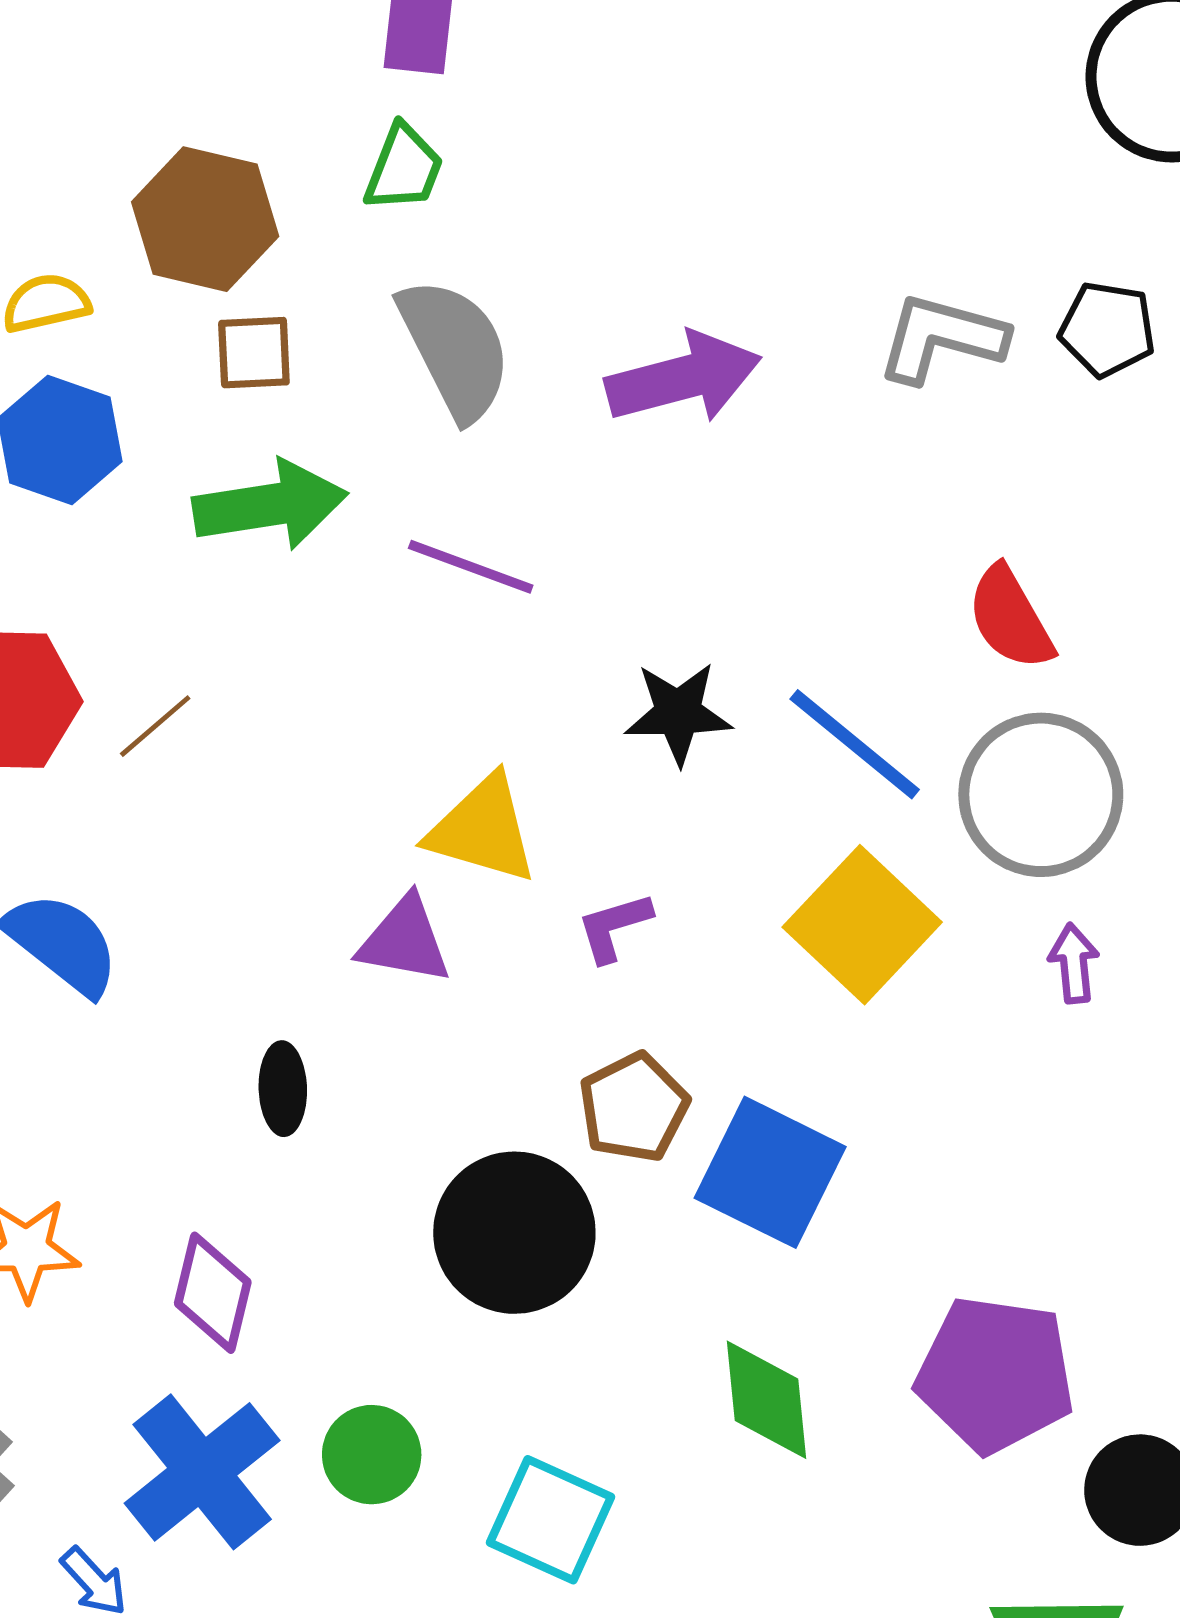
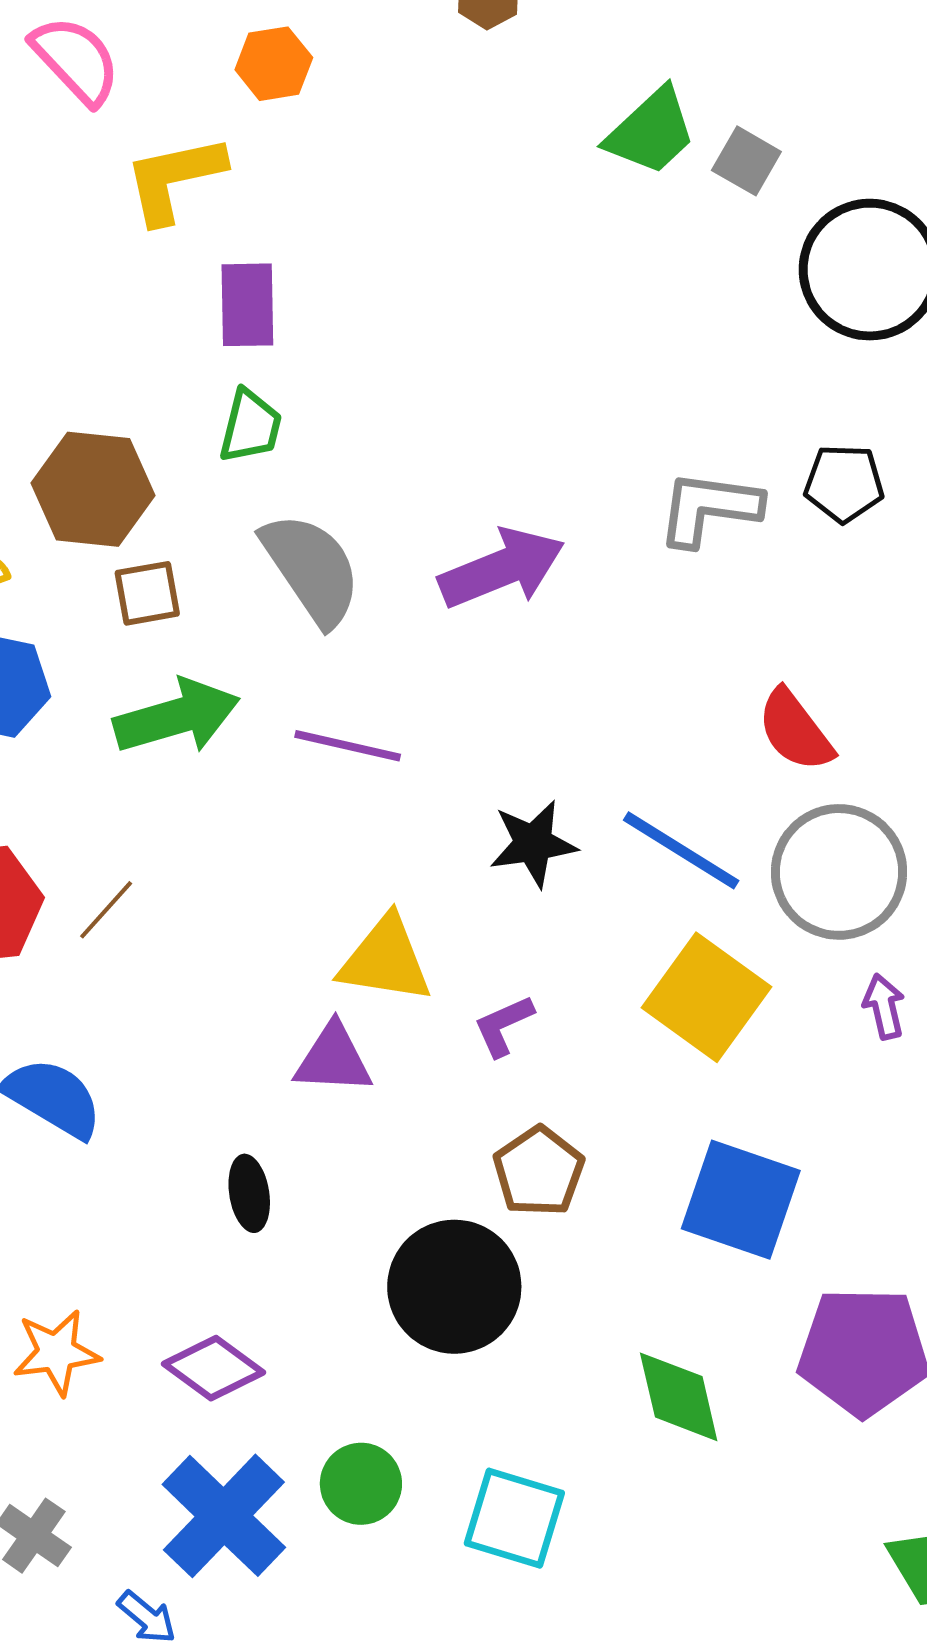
blue square: (770, 1172) -> (741, 1200), moved
purple diamond: (213, 1293) -> (214, 1368), turned -60

